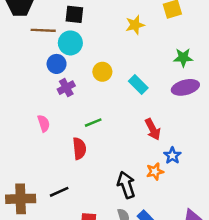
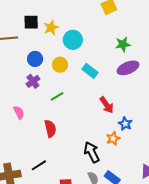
yellow star: (135, 25) -> (51, 28), moved
cyan circle: (70, 43) -> (73, 40), moved
blue circle: (57, 64) -> (35, 59), moved
green line: (93, 123) -> (57, 96), moved

